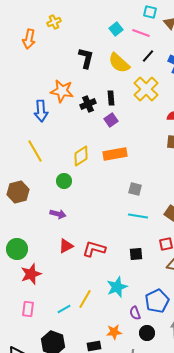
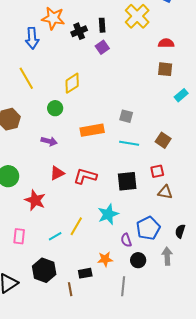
orange rectangle: (115, 154) -> (92, 130), moved
black square: (136, 254) -> (127, 181), size x1.5
red star: (31, 274) -> (35, 200), moved, turned -30

